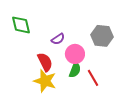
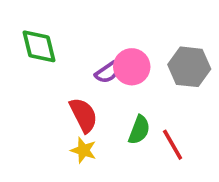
pink circle: (75, 54) -> (132, 67), moved
yellow star: (45, 81) -> (83, 150), size x0.6

